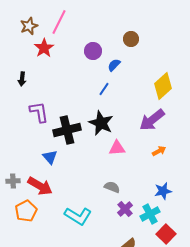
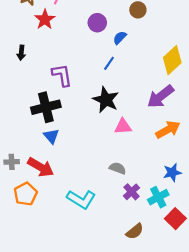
purple L-shape: (39, 112) -> (62, 75), moved
black cross: (67, 130) -> (46, 107), moved
orange arrow: (159, 151) -> (168, 130), size x1.6

